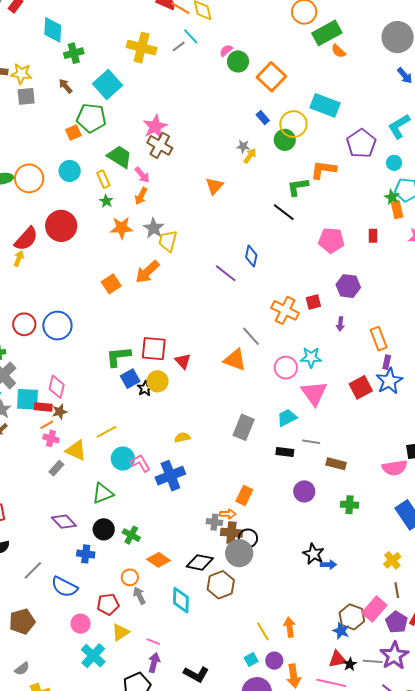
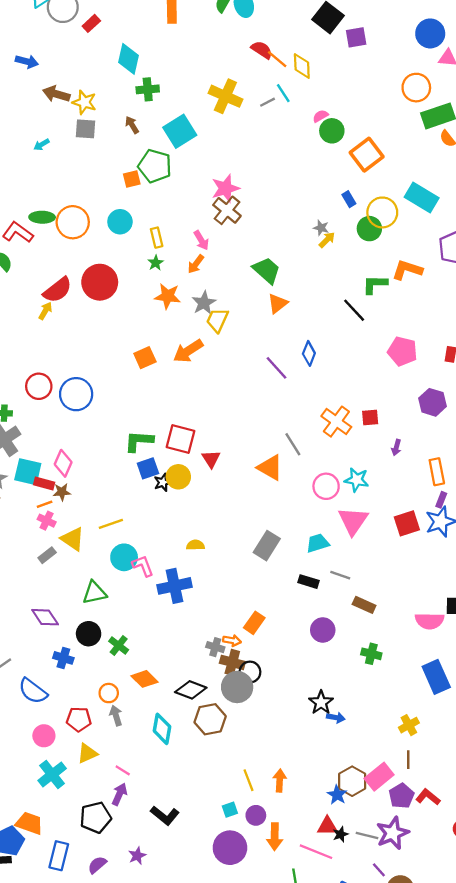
green trapezoid: (120, 157) -> (267, 270), moved
orange triangle: (214, 186) -> (278, 303), moved
purple hexagon: (348, 286) -> (433, 402), moved

